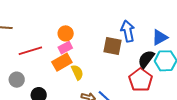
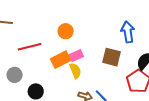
brown square: (112, 46) -> (112, 57), moved
pink rectangle: (65, 48) -> (76, 56), moved

